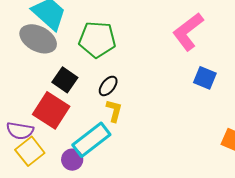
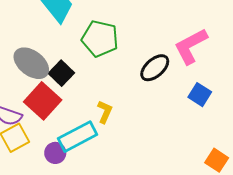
gray ellipse: (38, 39) -> (31, 63), moved
black ellipse: (108, 86) -> (155, 68), moved, size x1.4

